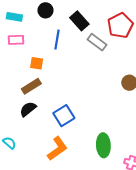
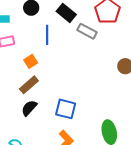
orange square: (37, 63) -> (31, 61), turned -32
blue square: (64, 116) -> (66, 109), turned -35

